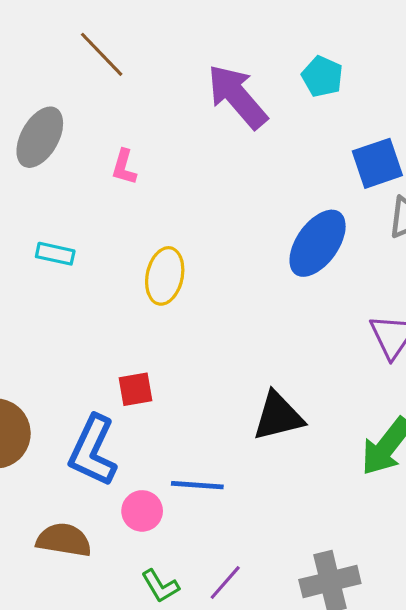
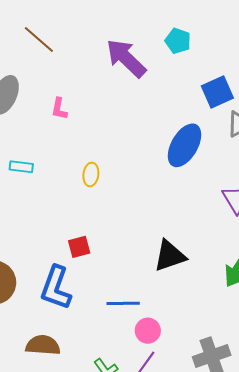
yellow ellipse: (165, 276) -> (91, 174), size x0.7
pink circle: (142, 511) -> (148, 331), moved

